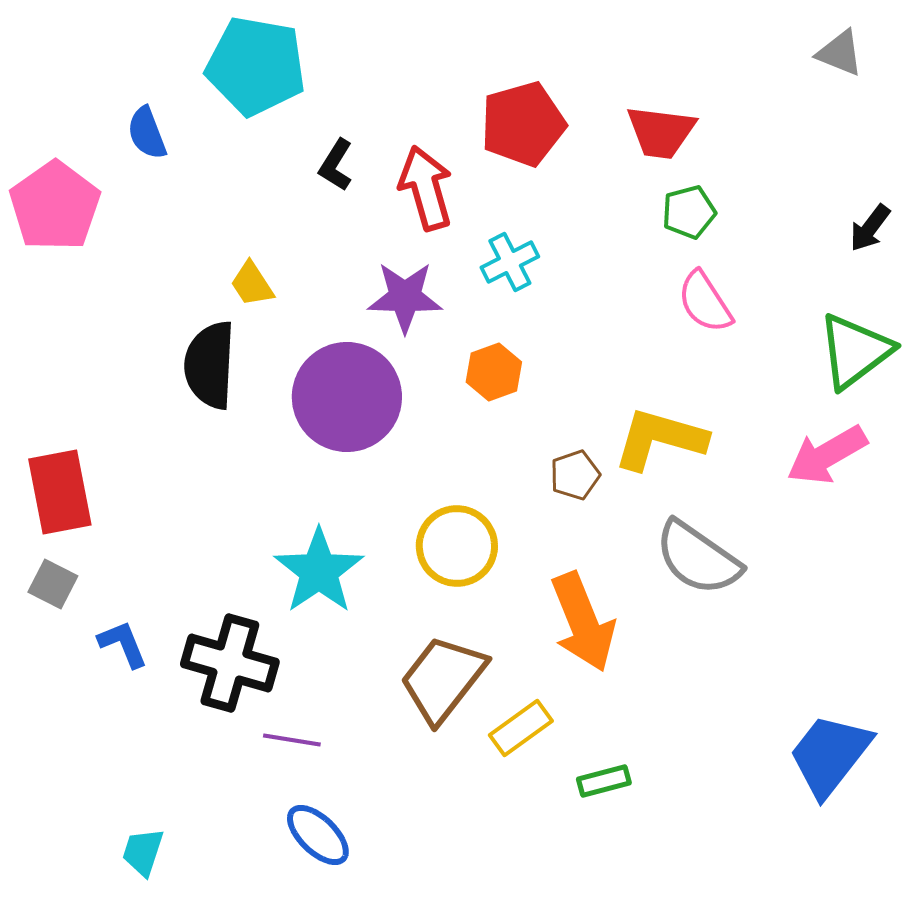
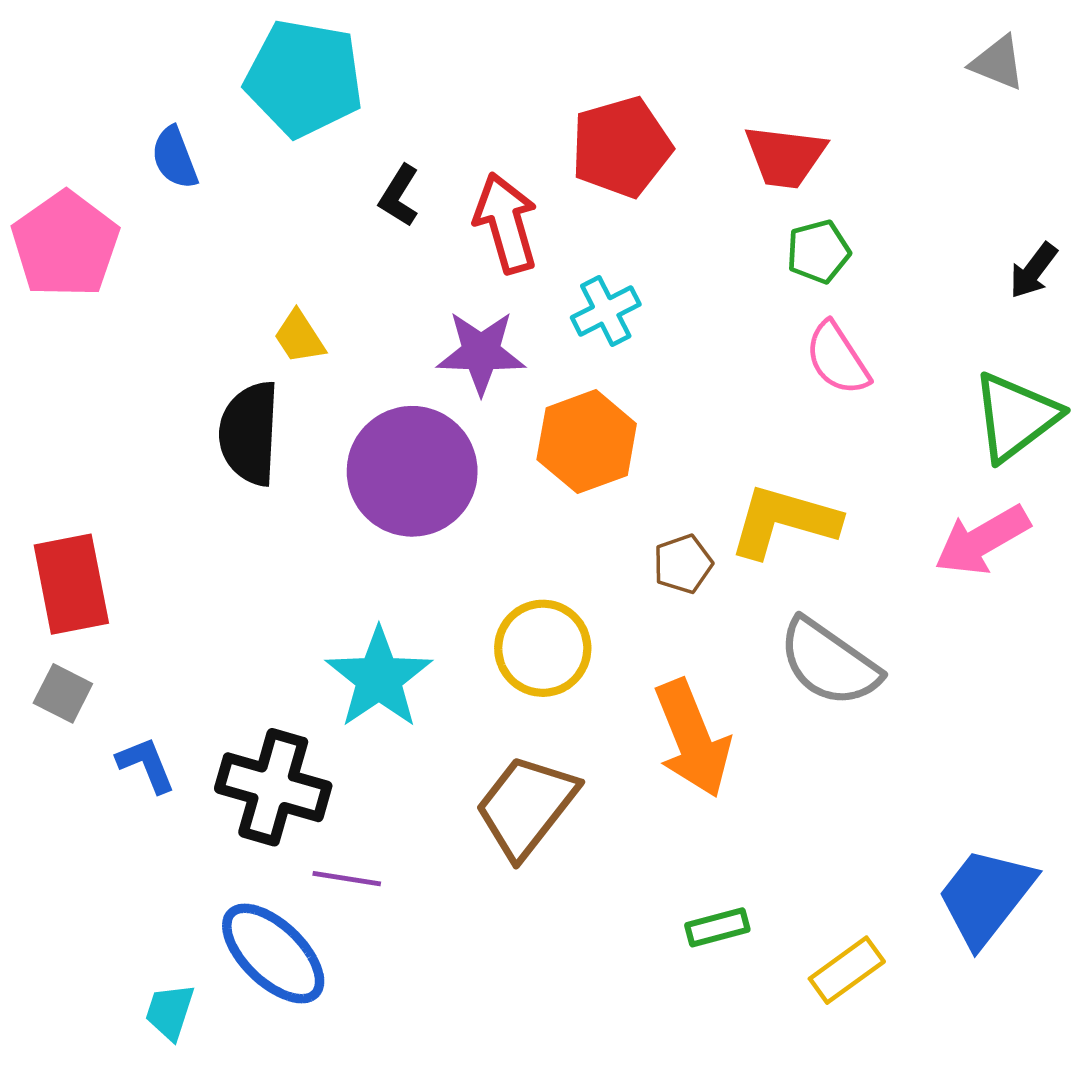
orange hexagon: (494, 372) -> (587, 442), size x1.5
yellow rectangle: (521, 728) -> (847, 970), moved
blue ellipse: (318, 835) -> (273, 954), moved, size x1.4

